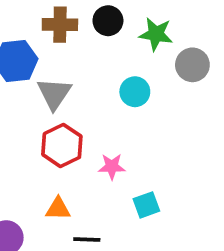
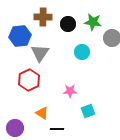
black circle: (108, 21) -> (68, 24), moved
red hexagon: (62, 145) -> (29, 80), moved
orange triangle: (58, 209) -> (42, 113), turned 32

